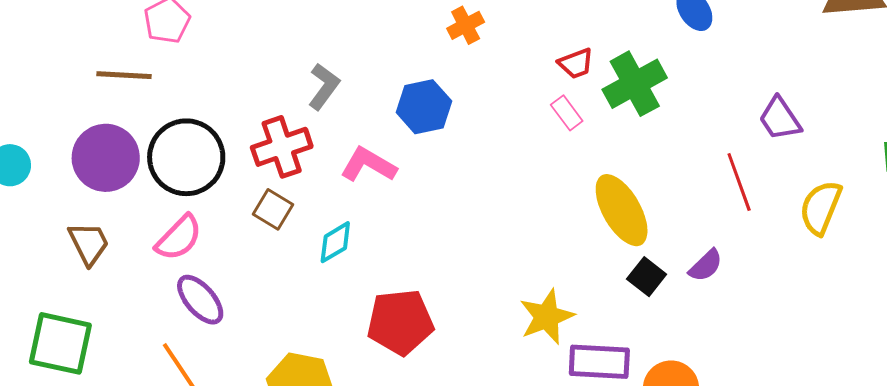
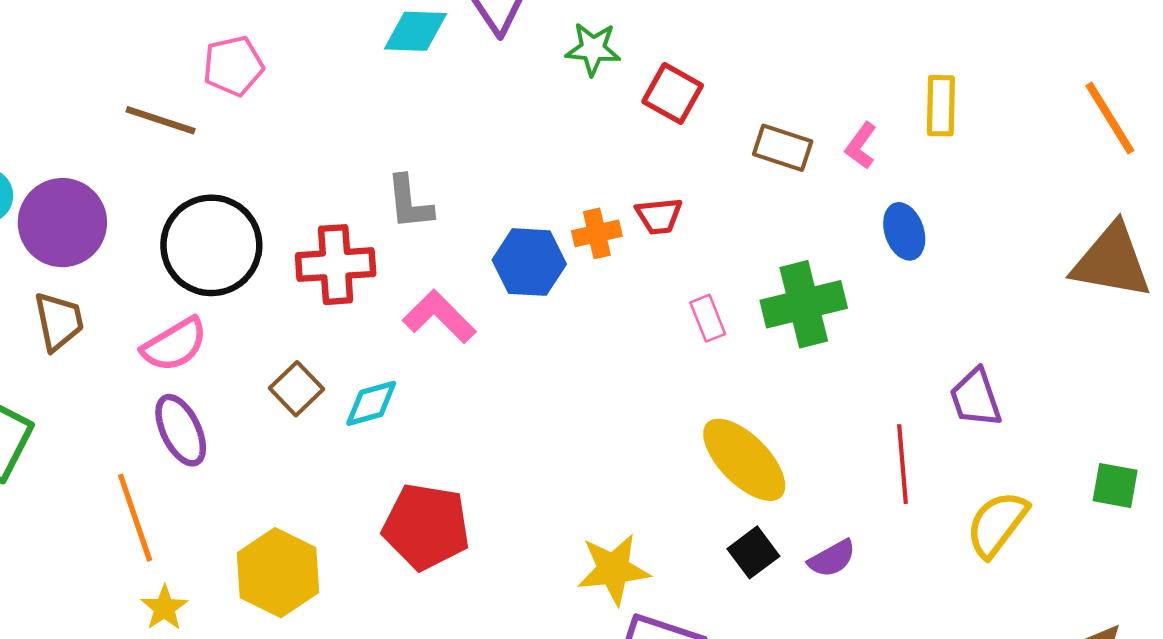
orange cross: (466, 25) -> (597, 233), moved
red trapezoid: (576, 63) -> (659, 216), moved
gray L-shape: (324, 86) -> (409, 202), turned 123
purple circle: (106, 158) -> (62, 223), moved
brown square: (273, 209) -> (297, 389), moved
yellow ellipse: (622, 210) -> (744, 460), turned -30

